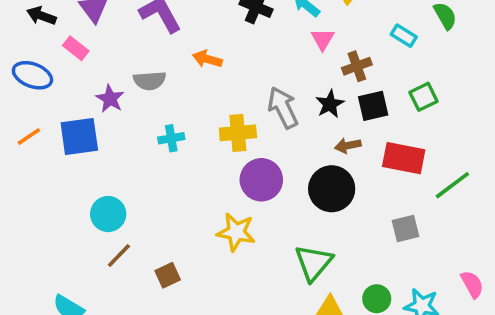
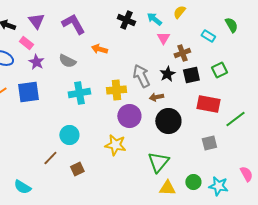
gray semicircle: (150, 81) -> (67, 61), turned 30
purple star: (110, 99) -> (36, 62), moved
cyan cross: (171, 138) -> (79, 93), size x1.5
brown arrow: (348, 146) -> (156, 97), moved
cyan circle: (108, 214) -> (69, 135), moved

